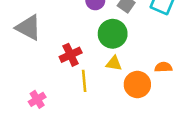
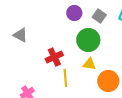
gray triangle: (28, 28) -> (20, 35), size x0.7

